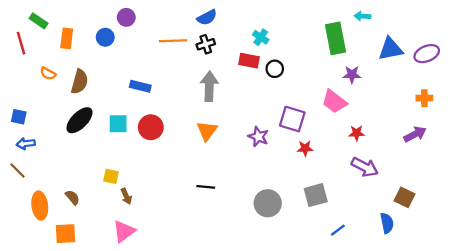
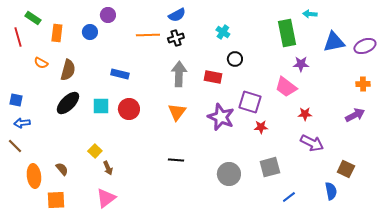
red rectangle: (249, 61) -> (213, 77), moved
purple star: (258, 137) -> (221, 117), size x1.5
yellow square: (111, 176) -> (95, 151), turned 32

